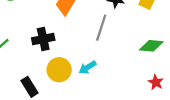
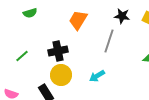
yellow circle: (59, 70) -> (61, 75), moved

